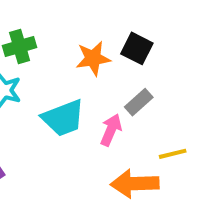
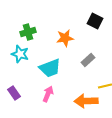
black square: (137, 48) -> (95, 21), moved
pink arrow: (111, 130) -> (48, 94), moved

